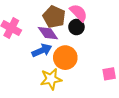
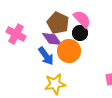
blue arrow: (42, 50) -> (46, 56), turned 78
orange circle: (65, 58) -> (69, 51), moved

